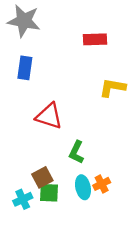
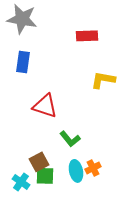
green L-shape: (76, 152) -> (70, 139), turned -65
cyan cross: (23, 199) -> (21, 182), turned -30

